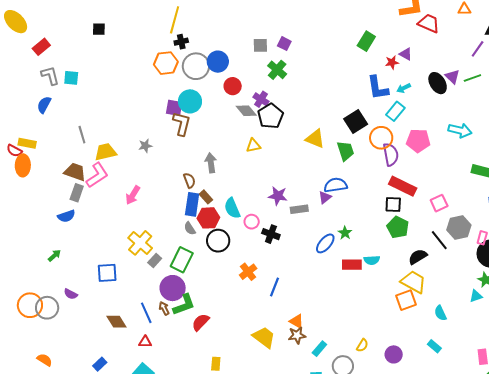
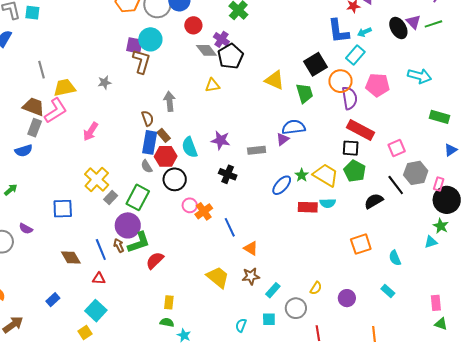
purple star: (278, 196) -> (221, 140), moved
pink circle: (252, 222) -> (190, 205), moved
yellow trapezoid: (413, 282) -> (326, 175), moved
blue line: (275, 287) -> (230, 227), turned -48
orange triangle: (297, 321) -> (251, 248), moved

